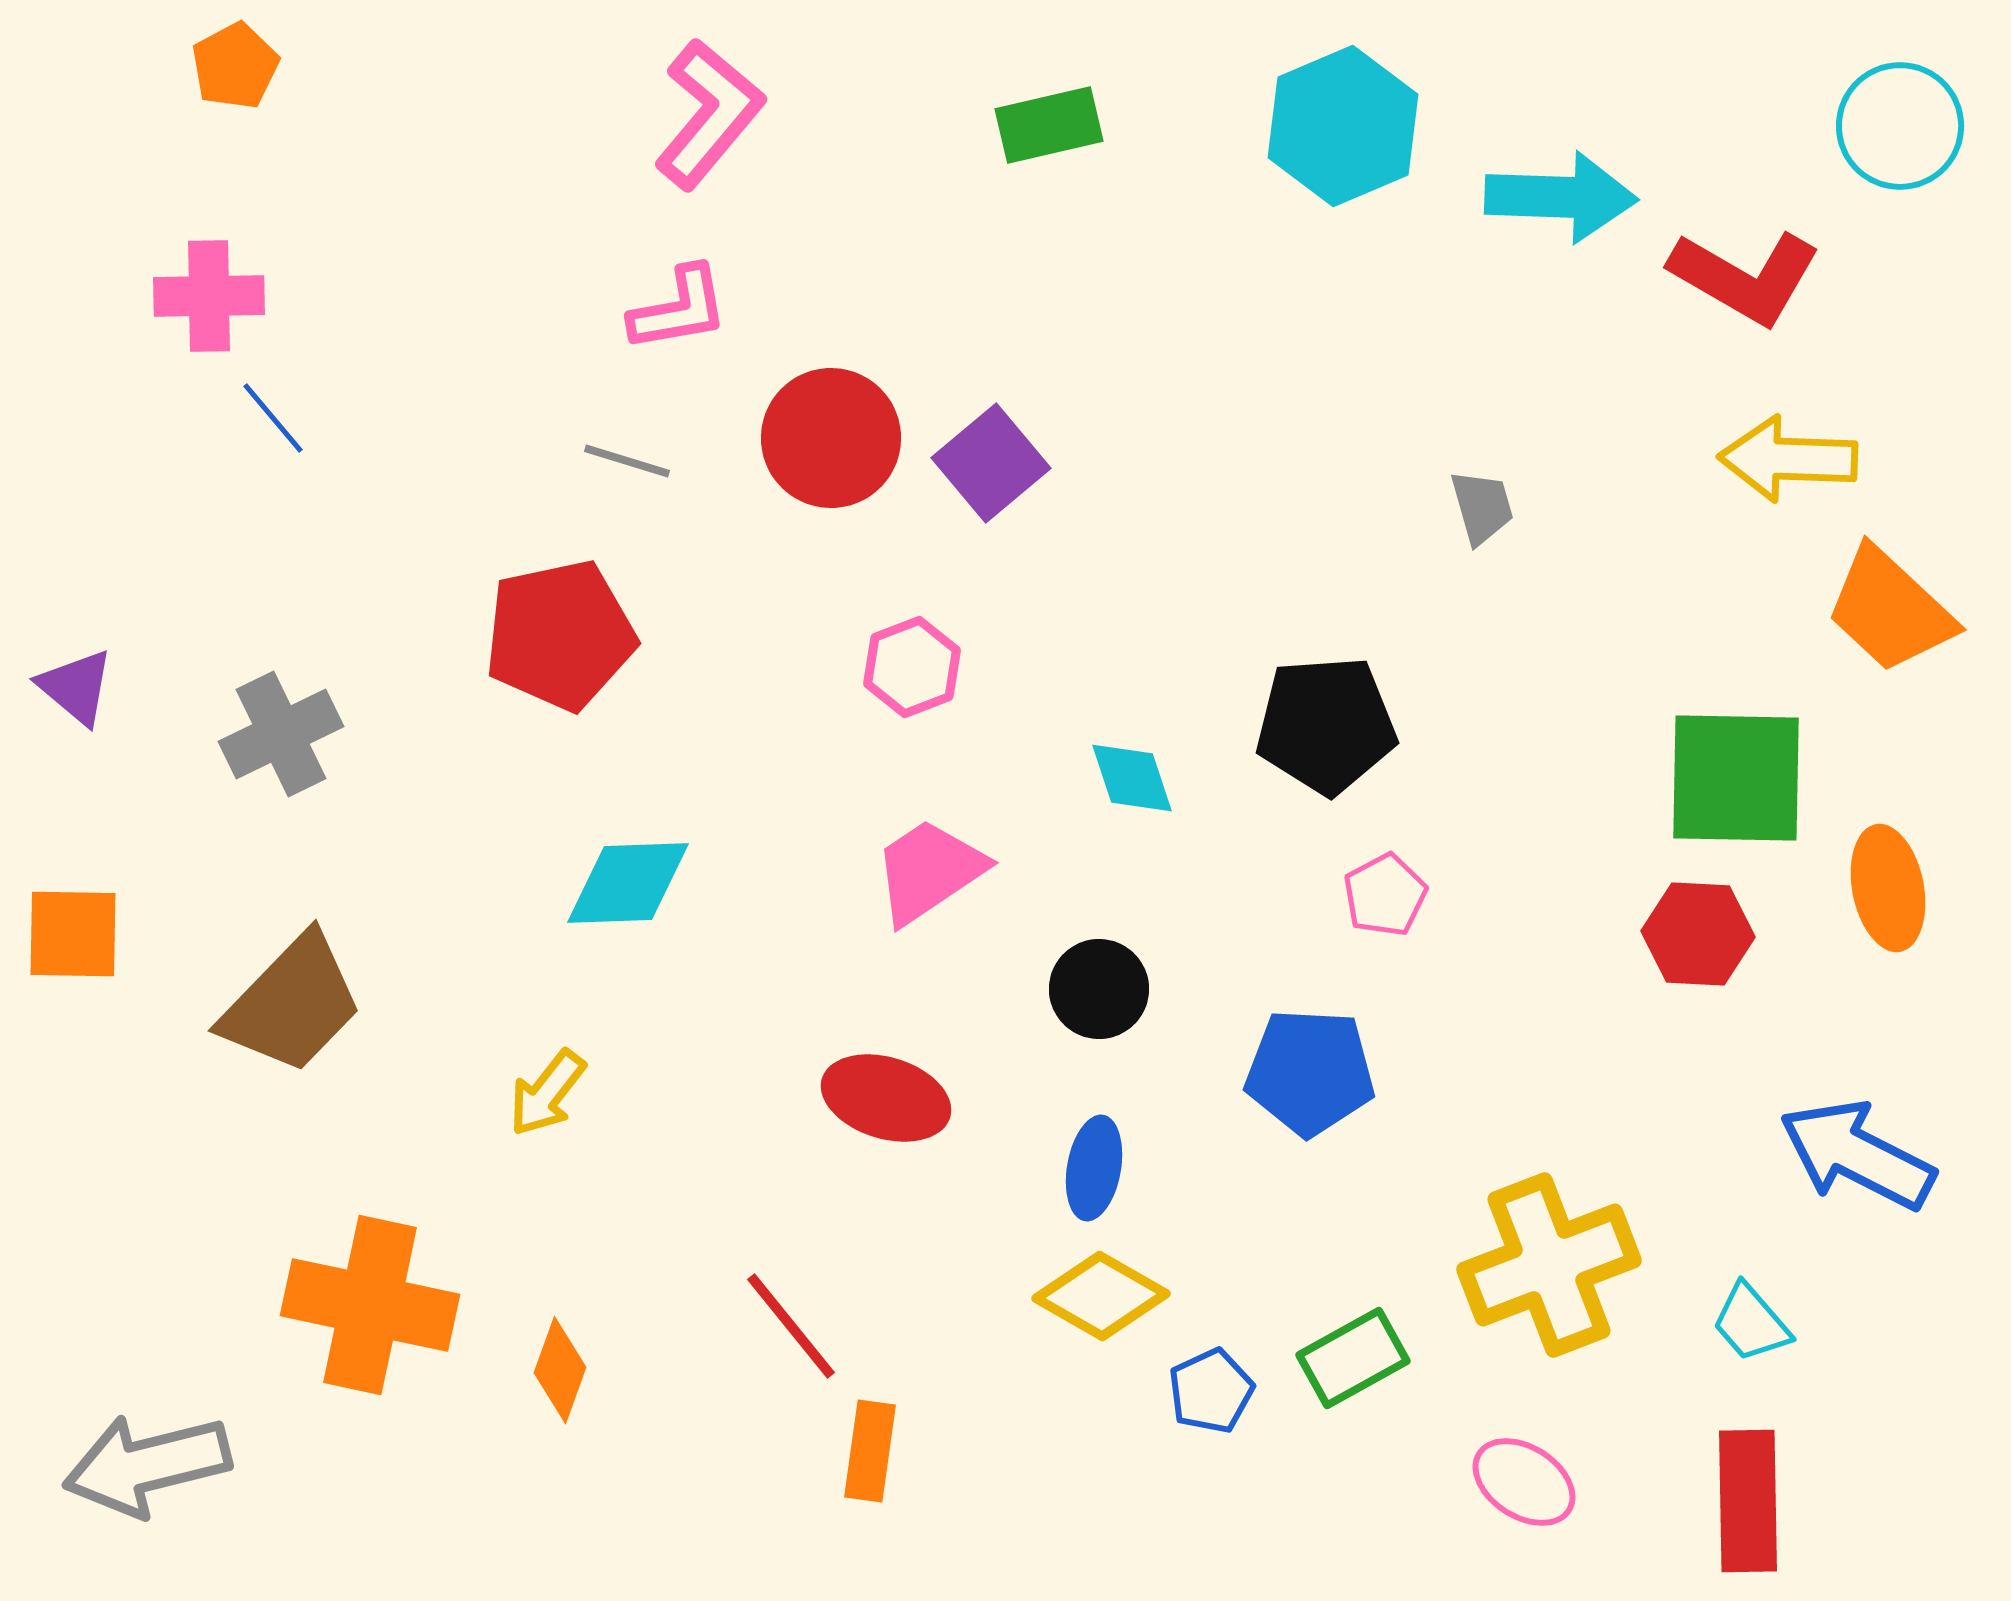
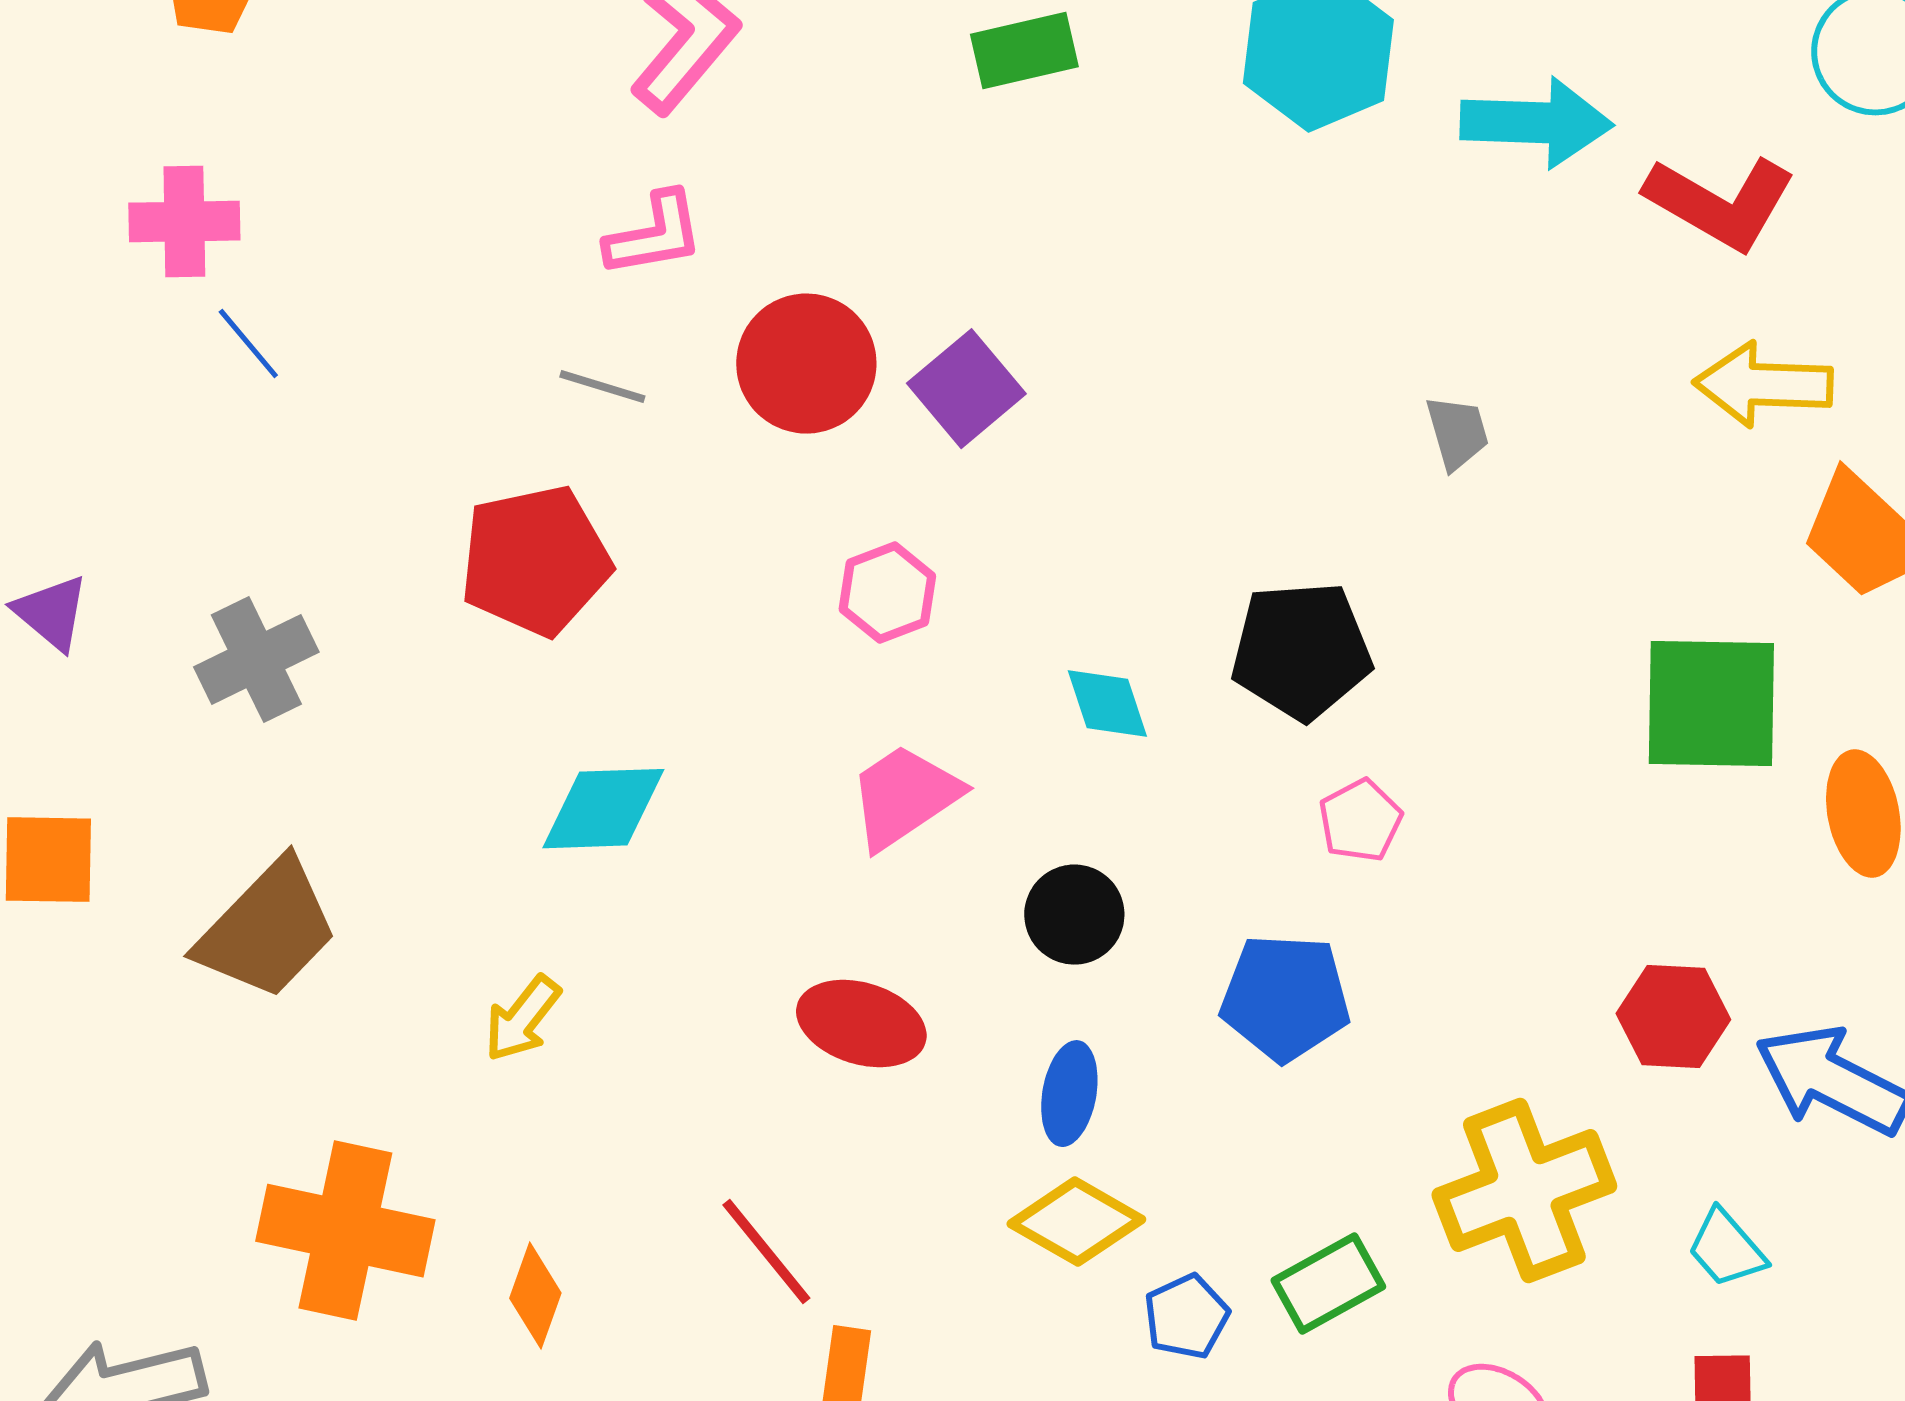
red hexagon: (1698, 934) -> (1673, 1017), moved

